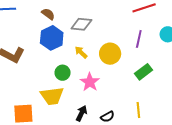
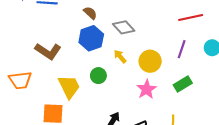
gray diamond: (81, 24) -> (124, 27), turned 35
pink star: (90, 82) -> (147, 89), moved
yellow trapezoid: (52, 96) -> (69, 87), moved, turned -115

